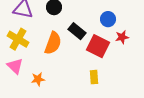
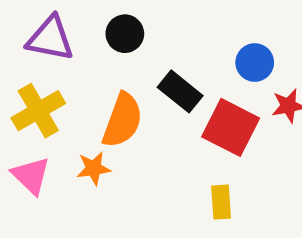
yellow cross: (18, 39) -> (38, 111), turned 30
orange star: (38, 79) -> (94, 168), moved

